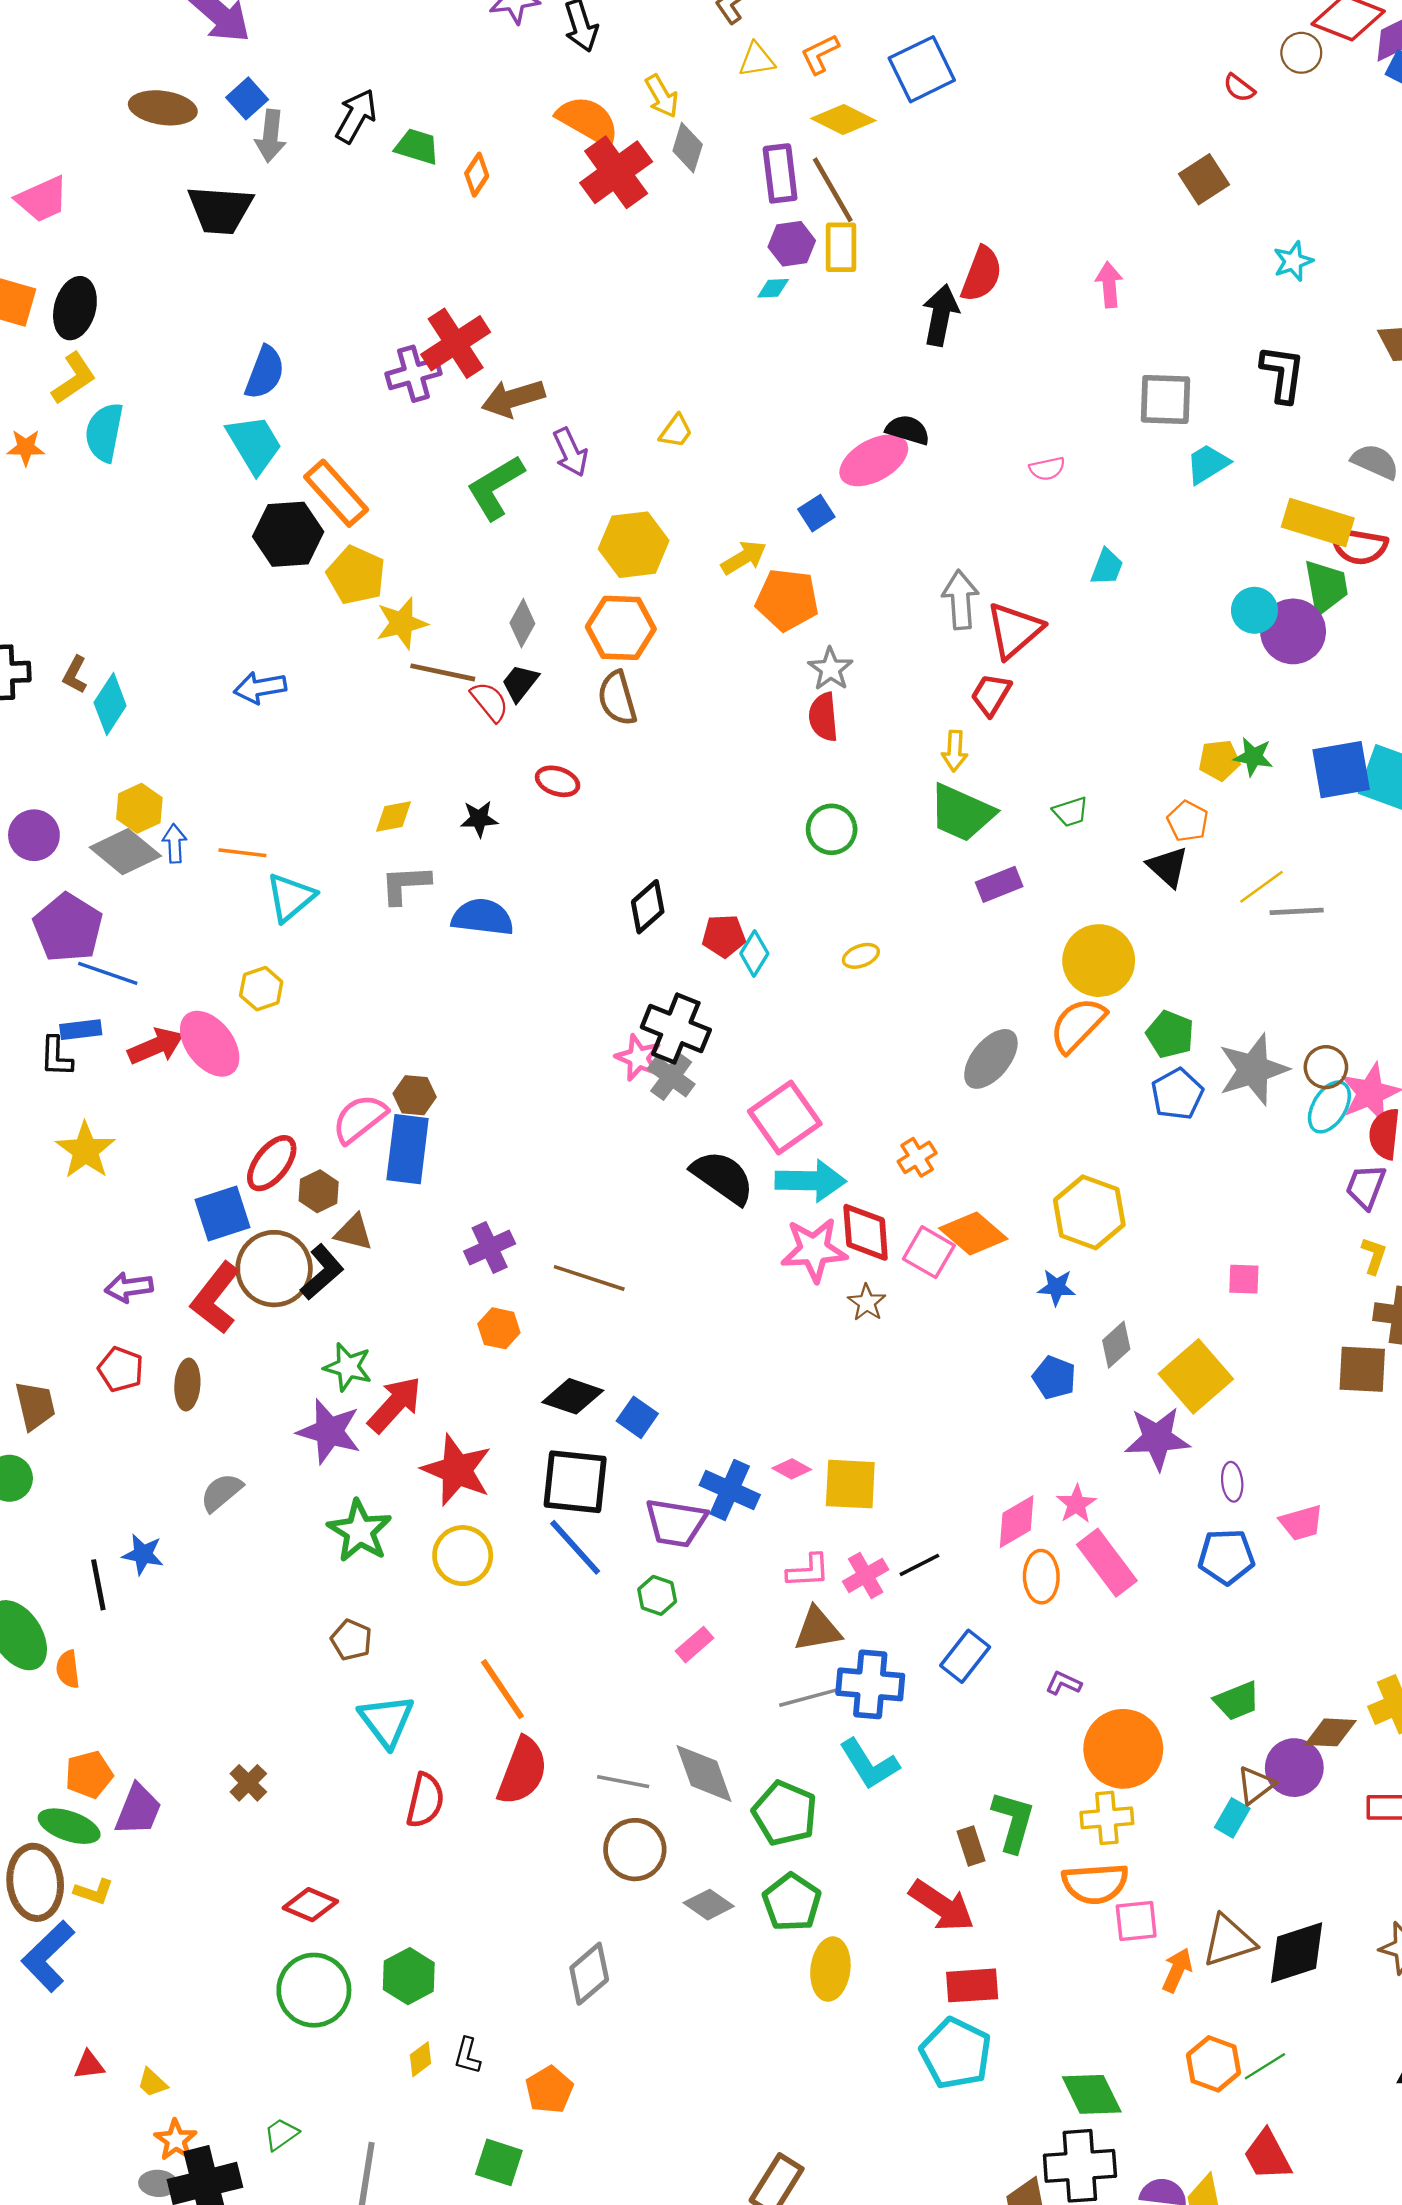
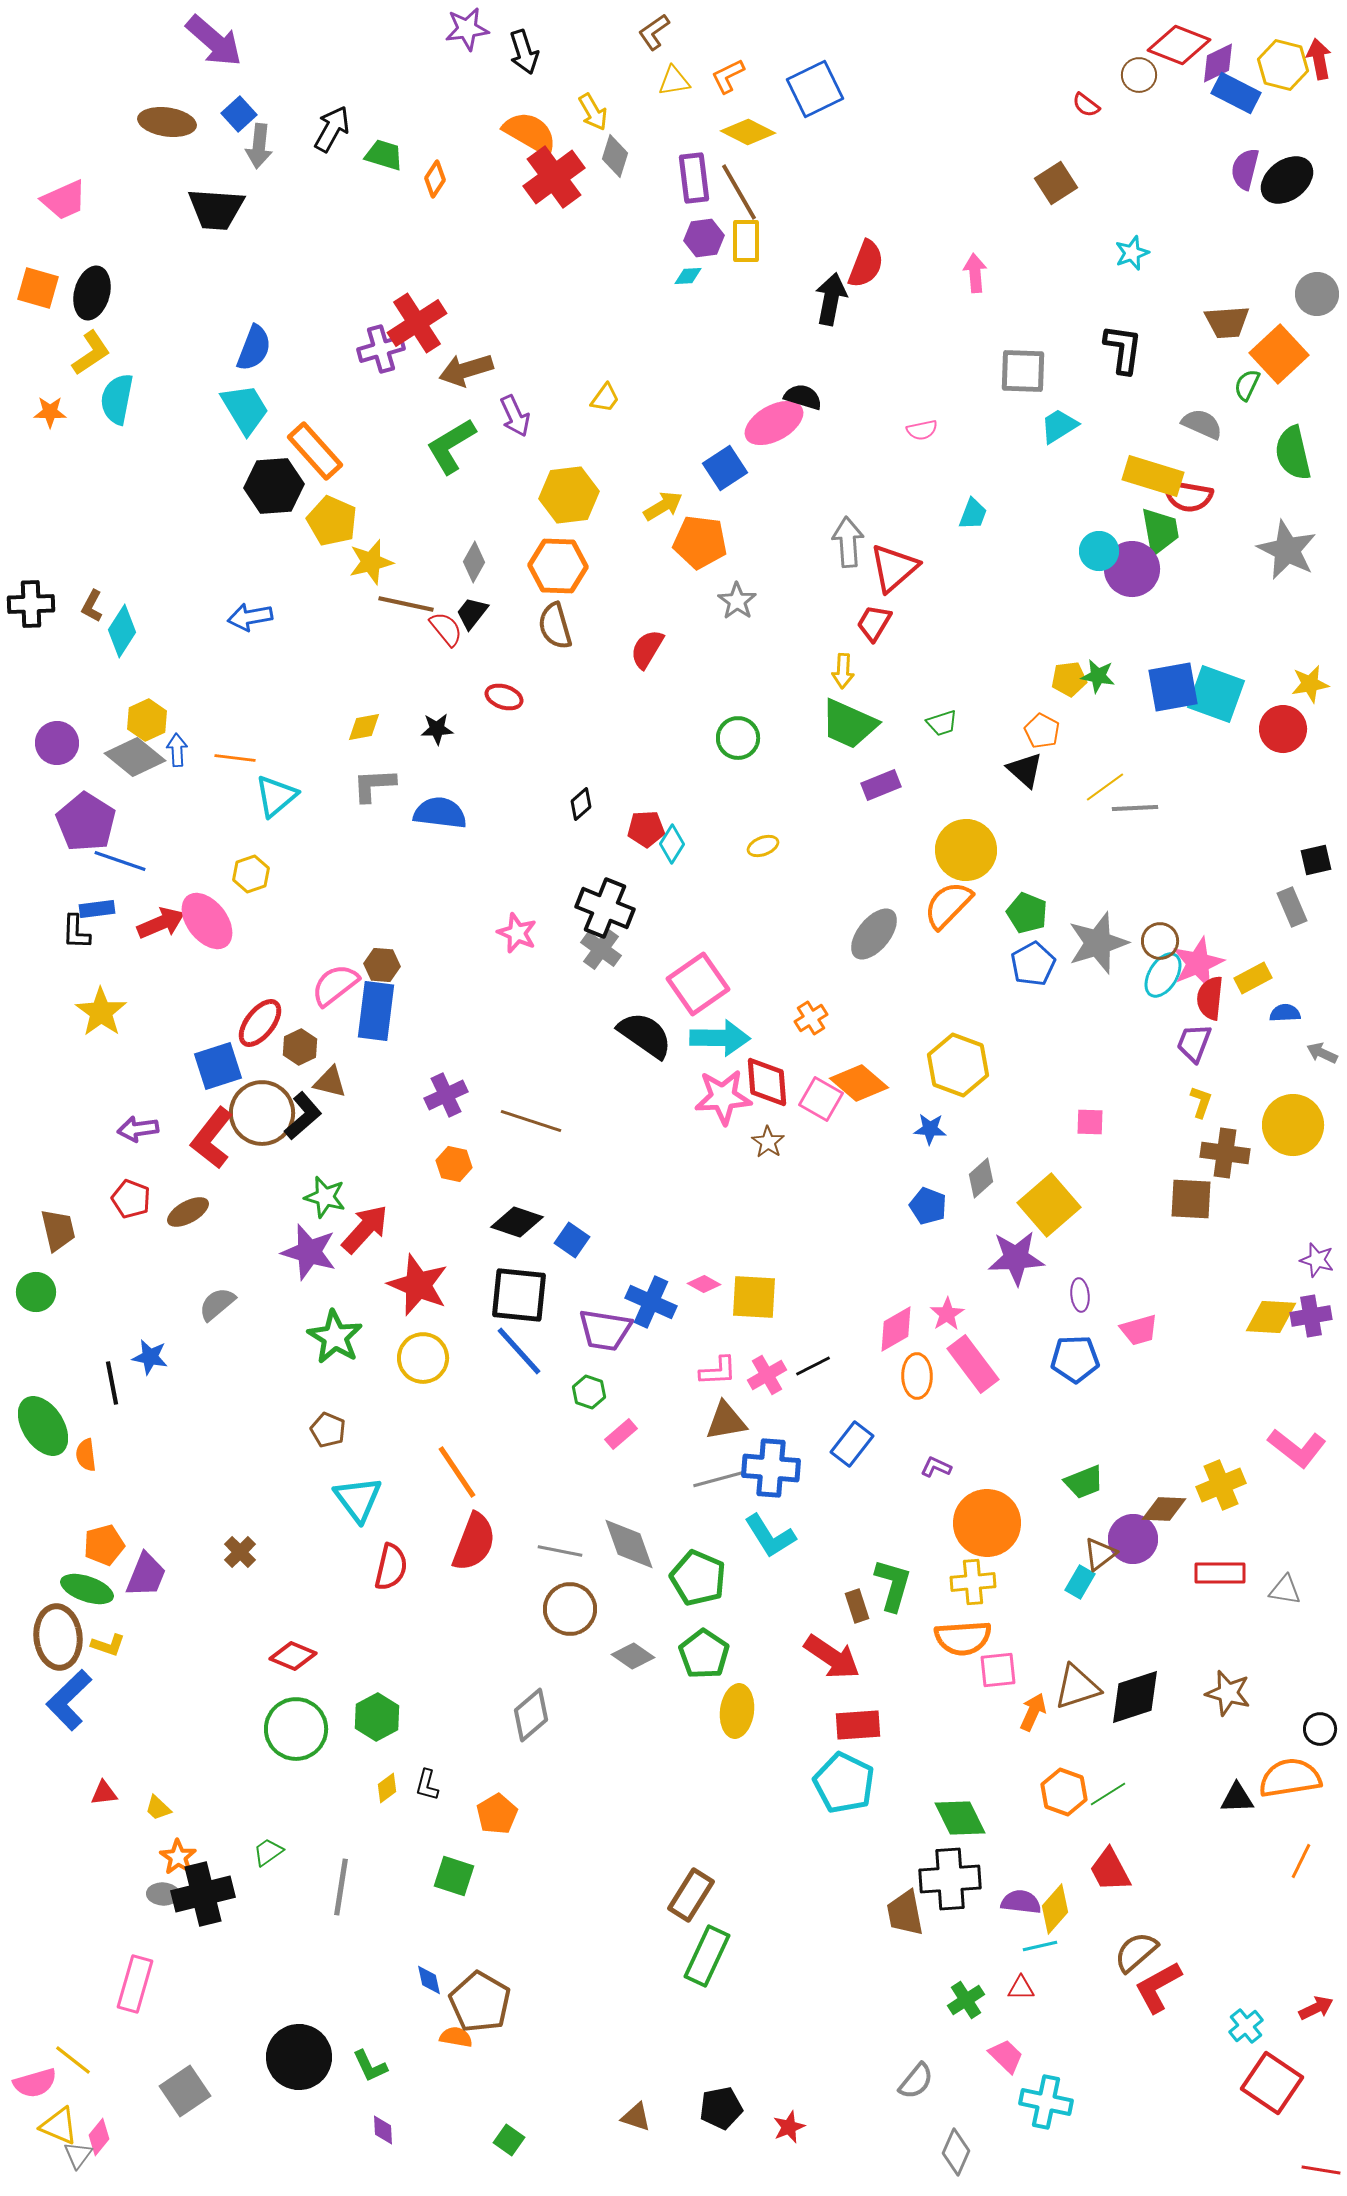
blue square: (816, 513) -> (725, 468), size x1.4
red semicircle: (823, 717) -> (647, 649), moved, turned 36
black diamond: (648, 907) -> (581, 804), size x0.7
pink star: (638, 1058) -> (517, 933), moved
brown ellipse: (187, 1385) -> (188, 1212), turned 57

